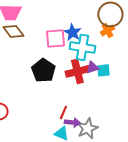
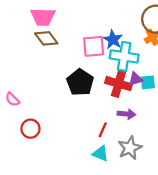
red cross: (77, 71) -> (119, 84), turned 30
purple arrow: (72, 122) -> (126, 114), moved

